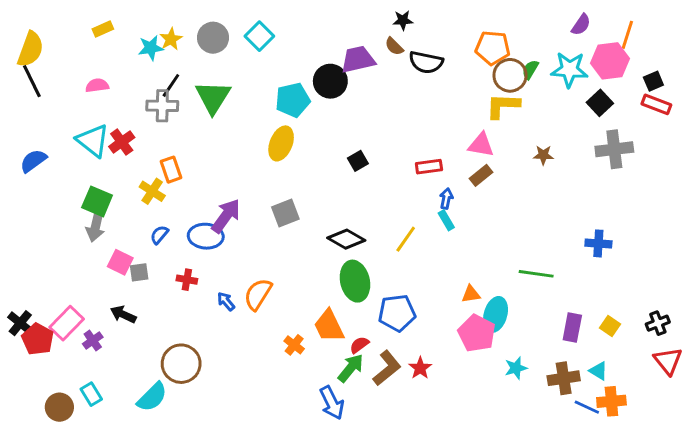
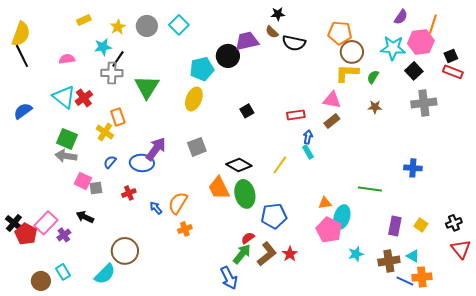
yellow rectangle: (103, 29) -> (84, 20), moved
cyan star: (151, 48) -> (103, 47), moved
green semicircle: (530, 70) -> (373, 77), moved
green triangle: (213, 97) -> (147, 87), moved
gray arrow: (96, 226) -> (66, 156), turned 85
red cross: (187, 280) -> (129, 193), turned -32
orange trapezoid: (329, 326) -> (219, 188), moved
orange cross: (294, 345) -> (185, 229), moved, turned 32

